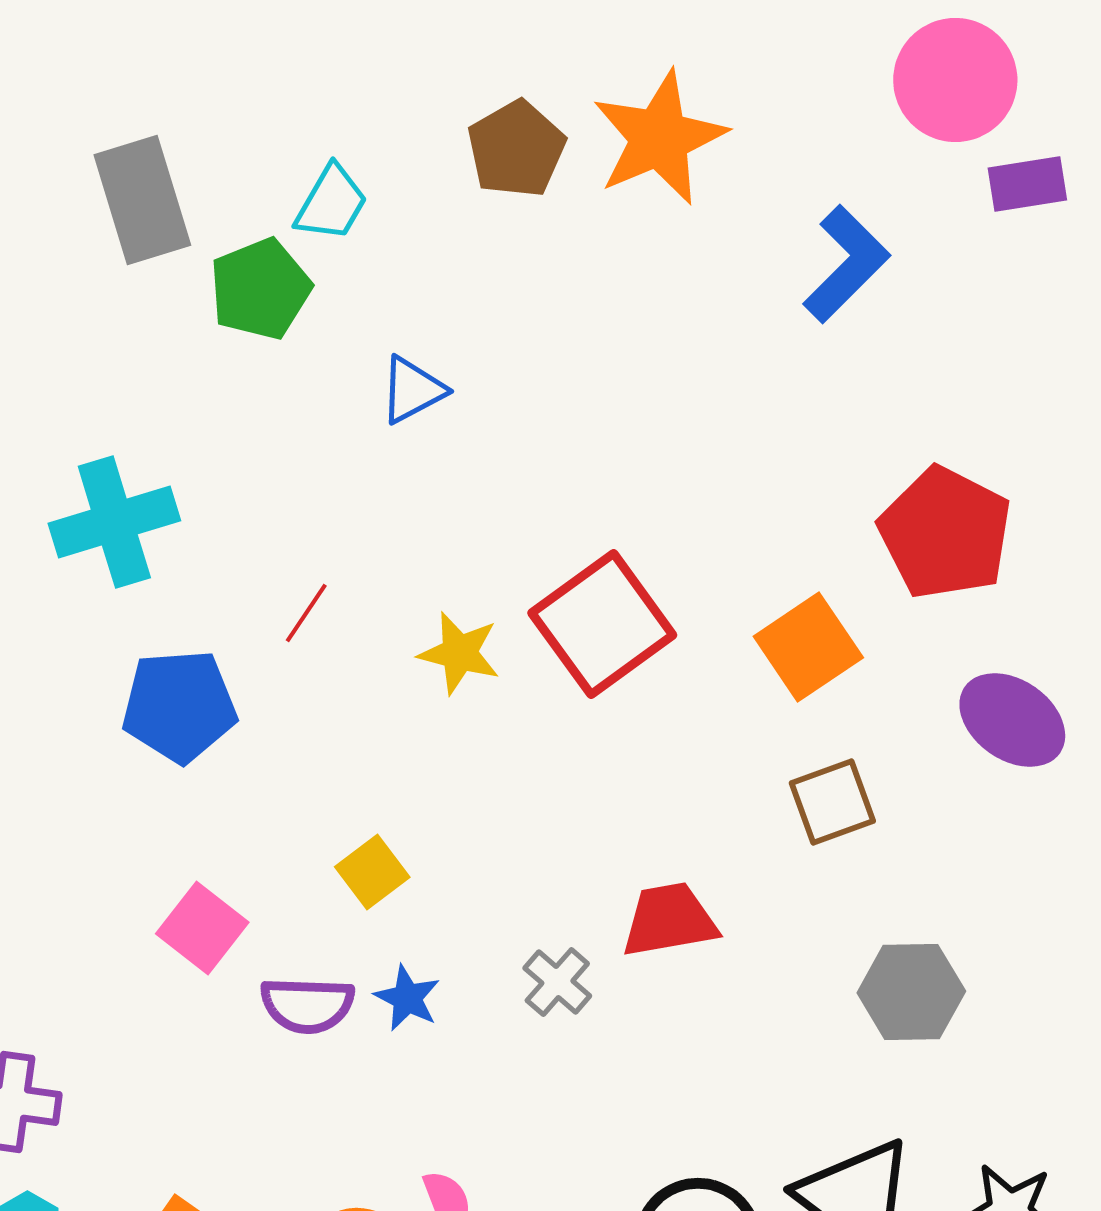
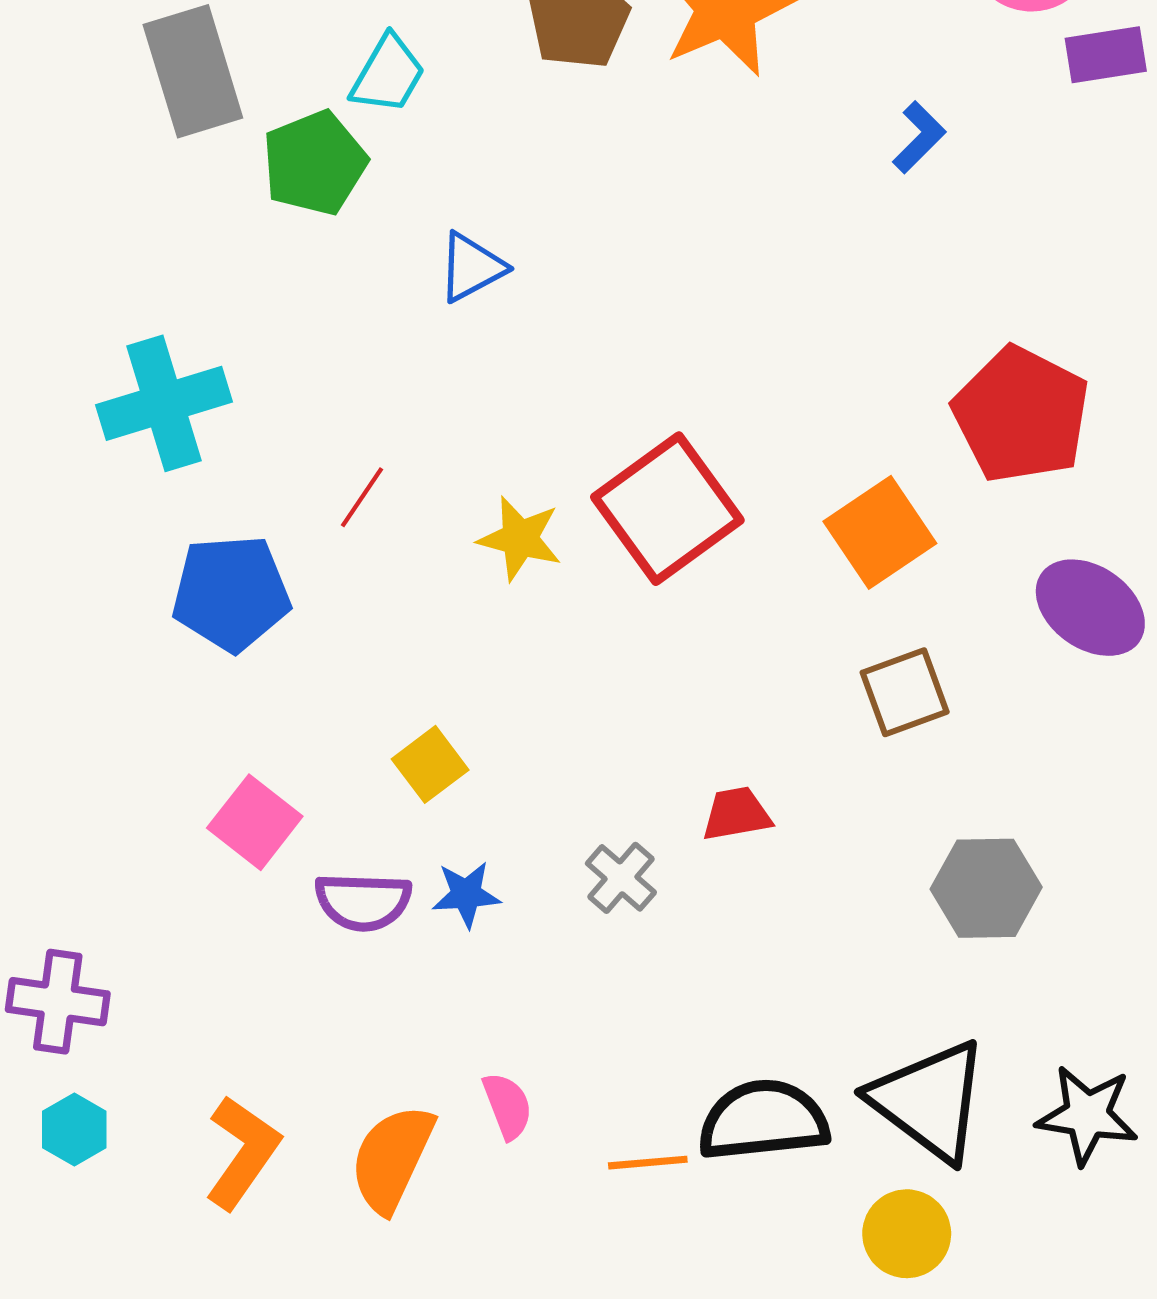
blue L-shape: (846, 264) -> (919, 137), size x0.6
red trapezoid: (669, 920) -> (736, 814), size x0.7
blue star: (407, 998) -> (466, 894), turned -30

